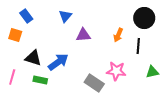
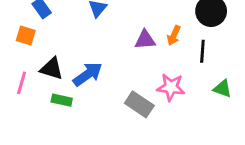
purple triangle: (83, 35) -> (145, 40), moved
green triangle: (152, 72) -> (223, 89), turned 32
pink line: (12, 77) -> (22, 83), moved

